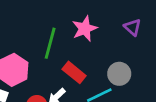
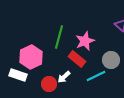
pink star: (85, 29) -> (85, 41), moved

